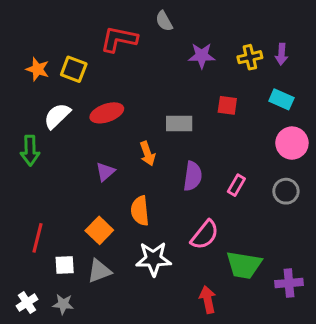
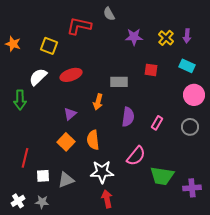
yellow cross: (250, 57) -> (166, 38), turned -35
orange star: (38, 69) -> (13, 44), moved
orange arrow: (147, 154) -> (98, 102), turned 35
orange square: (99, 230) -> (66, 142), moved
red arrow: (208, 300) -> (107, 199), moved

